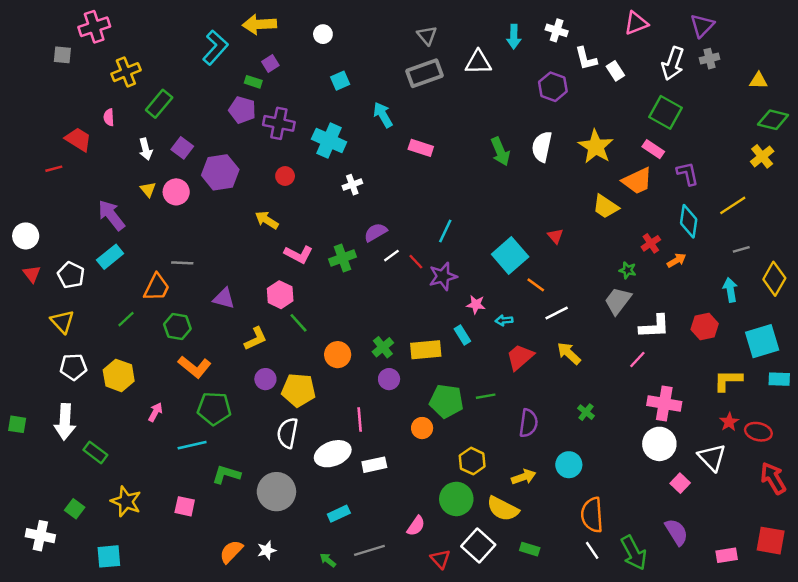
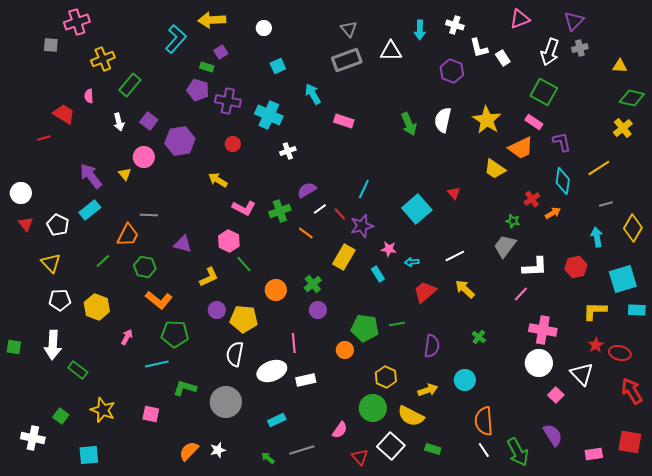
yellow triangle: (148, 189) -> (125, 174), moved
orange line: (536, 285) -> (306, 233), moved
yellow rectangle: (426, 350) -> (344, 257), moved, turned -55

